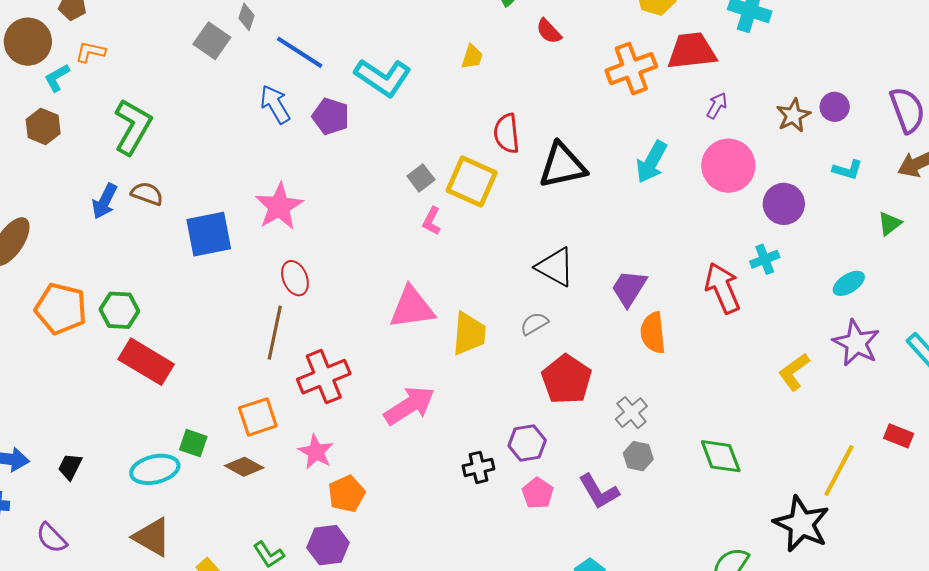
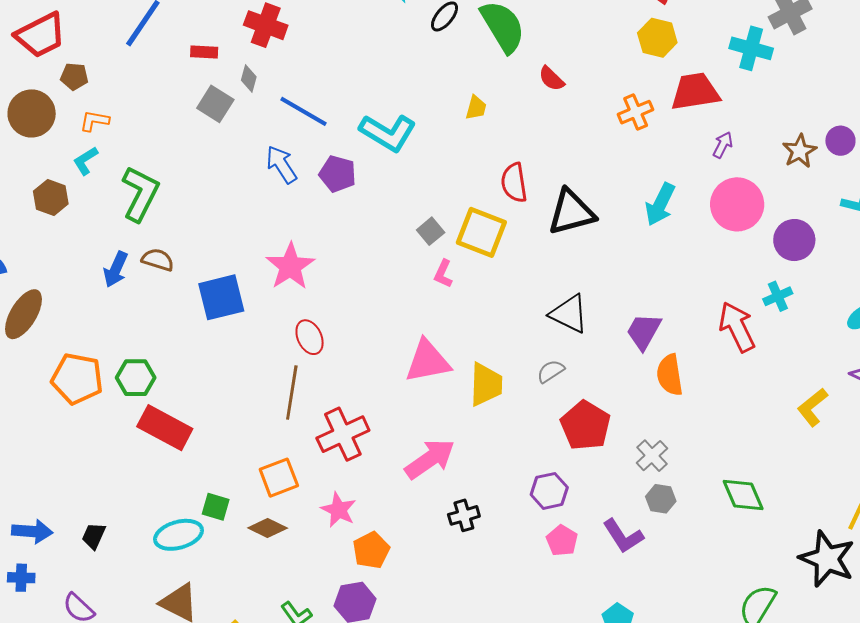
orange cross: (631, 69) -> (636, 112), size x0.7
cyan L-shape: (57, 78) -> (86, 161), moved
black cross: (478, 467) -> (464, 515), moved

